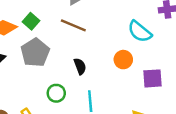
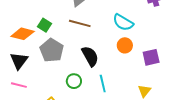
cyan semicircle: (140, 32) -> (123, 22), moved
black semicircle: (80, 66) -> (90, 56), size x1.5

